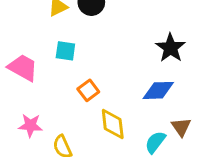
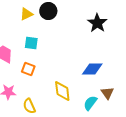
black star: (170, 48) -> (97, 23), moved
orange square: (88, 90) -> (28, 69), moved, turned -32

